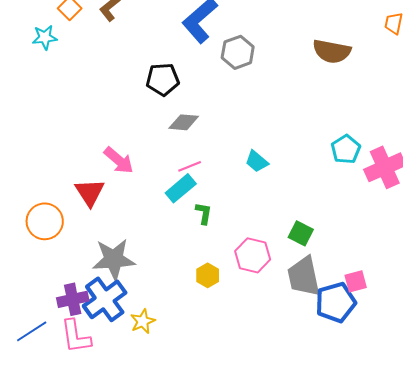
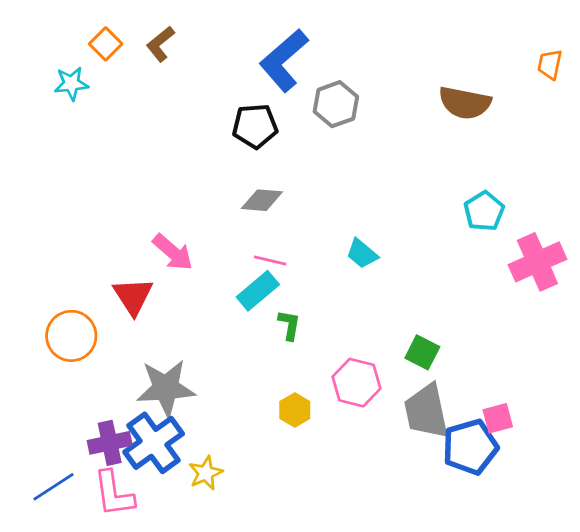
black pentagon: (163, 79) -> (255, 126), moved
cyan pentagon: (346, 149) -> (484, 211), moved
pink line: (190, 166) -> (270, 261), turned 35

